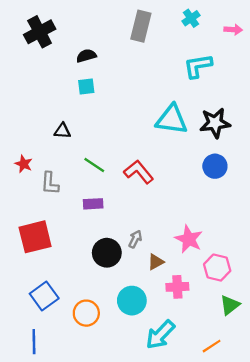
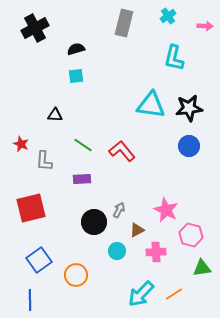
cyan L-shape: (198, 66) -> (174, 58), turned -68
cyan circle: (132, 301) -> (117, 251), moved, size x0.7
green triangle: (230, 305) -> (202, 268), turned 30
orange line: (212, 346) -> (174, 294), moved

